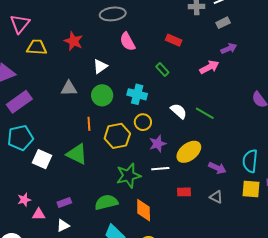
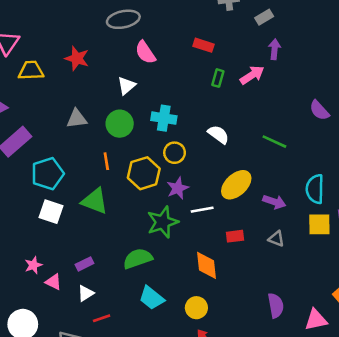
purple arrow: (229, 49) -> (274, 49), turned -56
white triangle: (100, 66) -> (126, 86), moved
green rectangle: (162, 70) -> (218, 78), moved, turned 64
green line: (205, 113) -> (274, 142), moved
cyan pentagon: (20, 138) -> (48, 174), moved
purple star: (158, 144) -> (178, 188), moved
orange diamond: (144, 210) -> (207, 265), moved
pink triangle: (39, 214) -> (53, 282), turned 32

